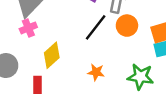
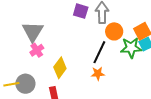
black line: (96, 27) -> (99, 52), moved
green star: (140, 77) -> (131, 48), moved

